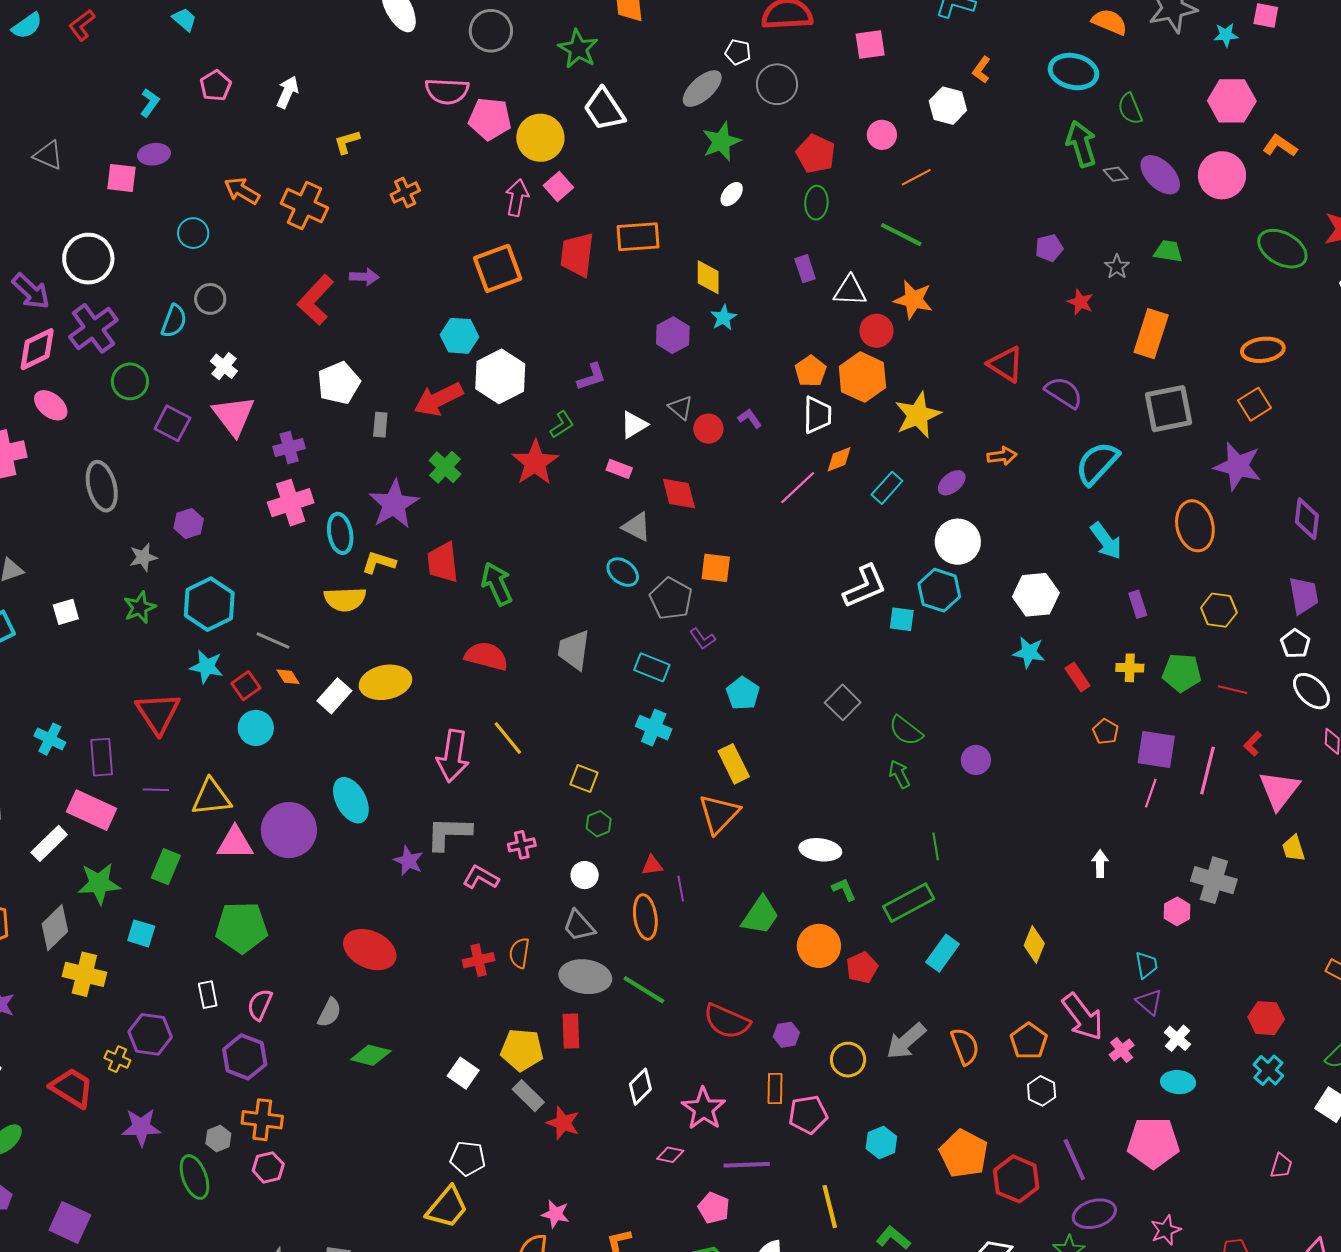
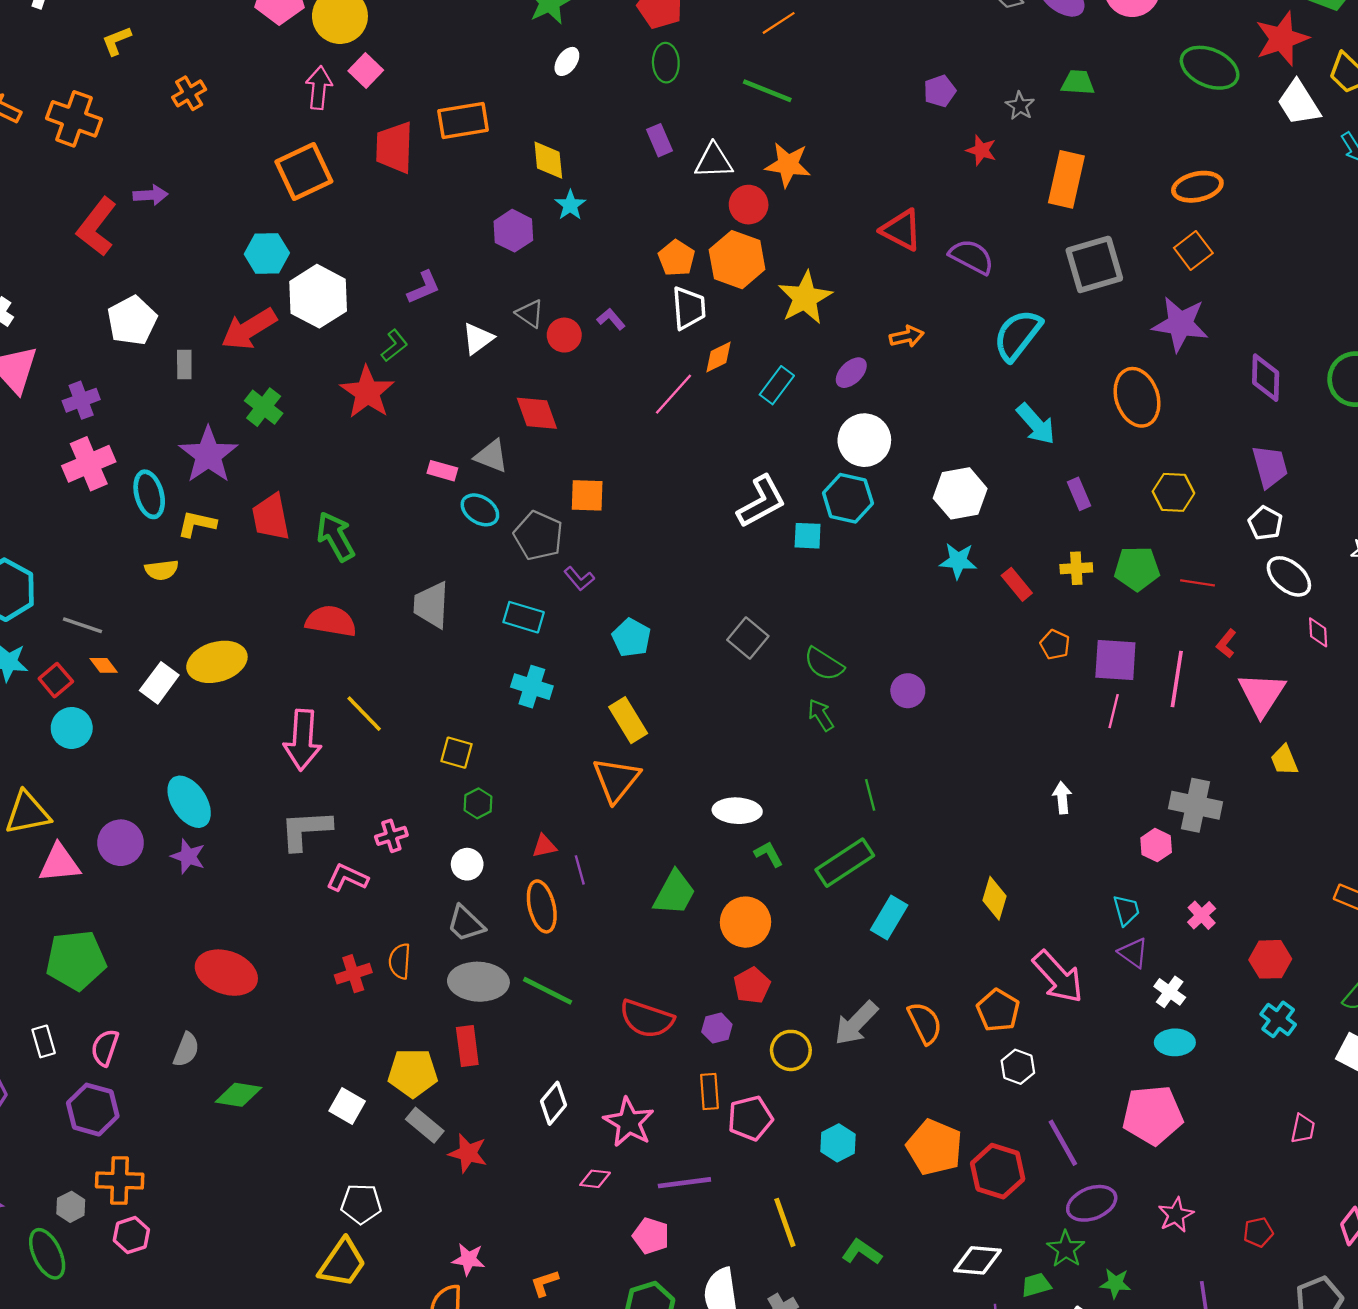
pink rectangle: (619, 469) -> (442, 471), moved
yellow semicircle: (345, 599) -> (162, 570), size x0.7
purple circle: (289, 830) -> (121, 843), size x0.7
purple star: (408, 861) -> (188, 856), moved
red pentagon: (862, 968) -> (752, 985), moved
pink cross: (1122, 1050) -> (1202, 915), moved

